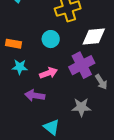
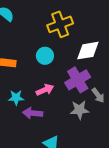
cyan star: (20, 67) -> (16, 98), moved
gray star: (81, 107) -> (79, 110), moved

